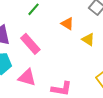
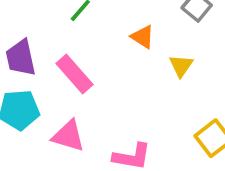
yellow triangle: (88, 39) -> (181, 66), turned 32

